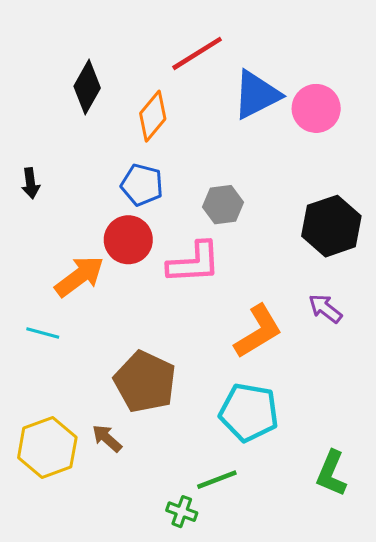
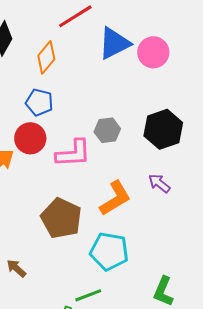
gray hexagon: (223, 205) -> (107, 130), moved
brown pentagon: (145, 382) -> (61, 218), moved

